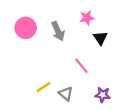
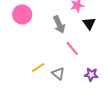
gray arrow: (58, 31) -> (59, 24), moved

